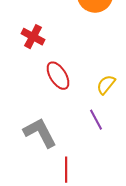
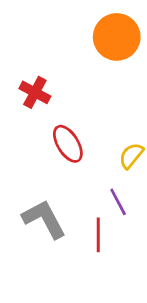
red line: (66, 170) -> (98, 235), moved

